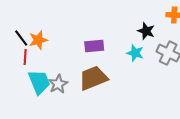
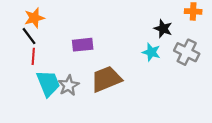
orange star: (38, 40) -> (34, 18), moved
purple rectangle: (94, 46) -> (83, 45), moved

